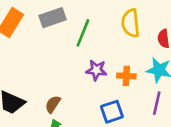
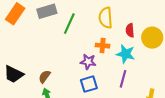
purple star: (96, 70) -> (88, 62), moved
orange cross: (126, 76) -> (103, 46), moved

